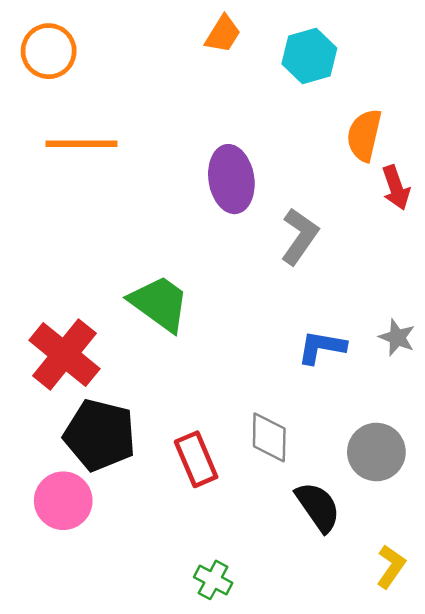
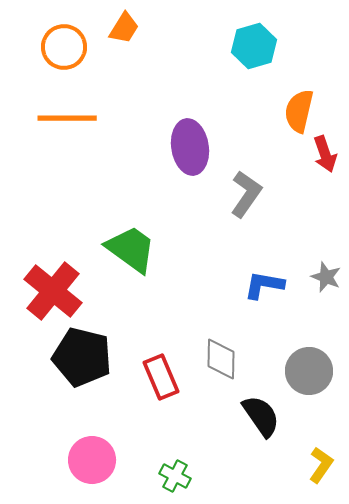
orange trapezoid: (223, 34) -> (124, 28), moved
orange circle: (49, 51) -> (64, 47), moved
pink circle: (63, 501) -> (92, 460), moved

